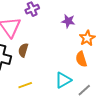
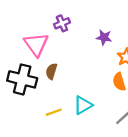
cyan triangle: (63, 80) -> (83, 105), moved

